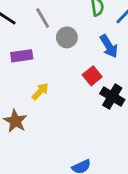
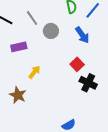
red square: (92, 76) -> (77, 64), moved
black cross: (112, 97) -> (88, 83), moved

